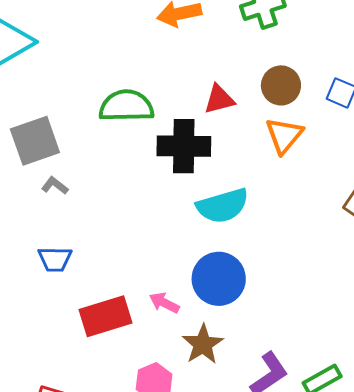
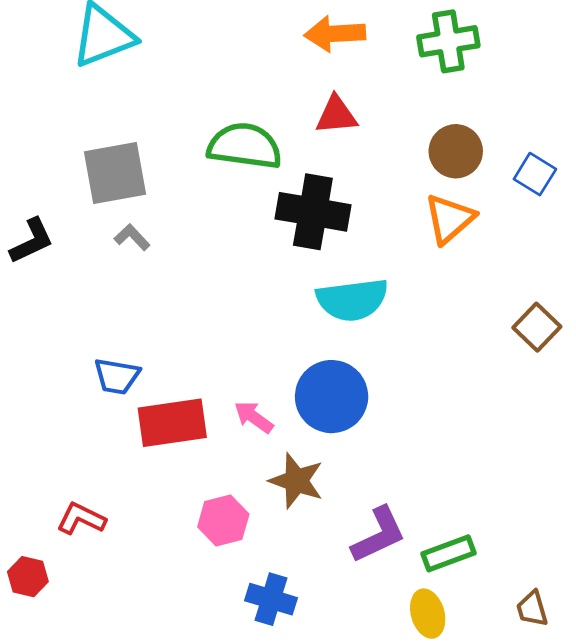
red triangle: (219, 99) -> (336, 115), moved
blue trapezoid: (55, 259) -> (117, 376), moved
brown star: (203, 344) -> (296, 481), turned -30

